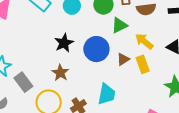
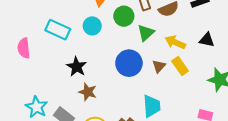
black star: (64, 43) -> (77, 67), moved
brown star: (60, 73) -> (88, 92), moved

